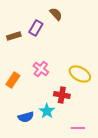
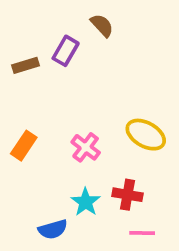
pink cross: (41, 69) -> (86, 147), moved
red cross: (62, 95) -> (127, 195), moved
blue semicircle: (26, 117) -> (53, 229), moved

